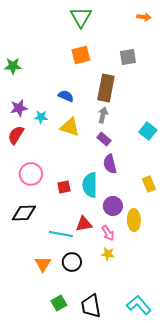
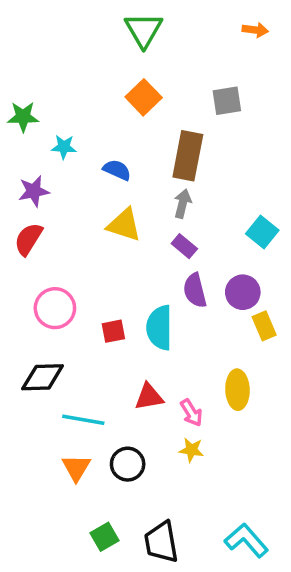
orange square: (81, 55) -> (144, 97), turned -30
cyan star: (41, 117) -> (64, 147), moved
purple circle: (113, 206) -> (243, 292), moved
cyan line: (61, 234) -> (83, 420), moved

